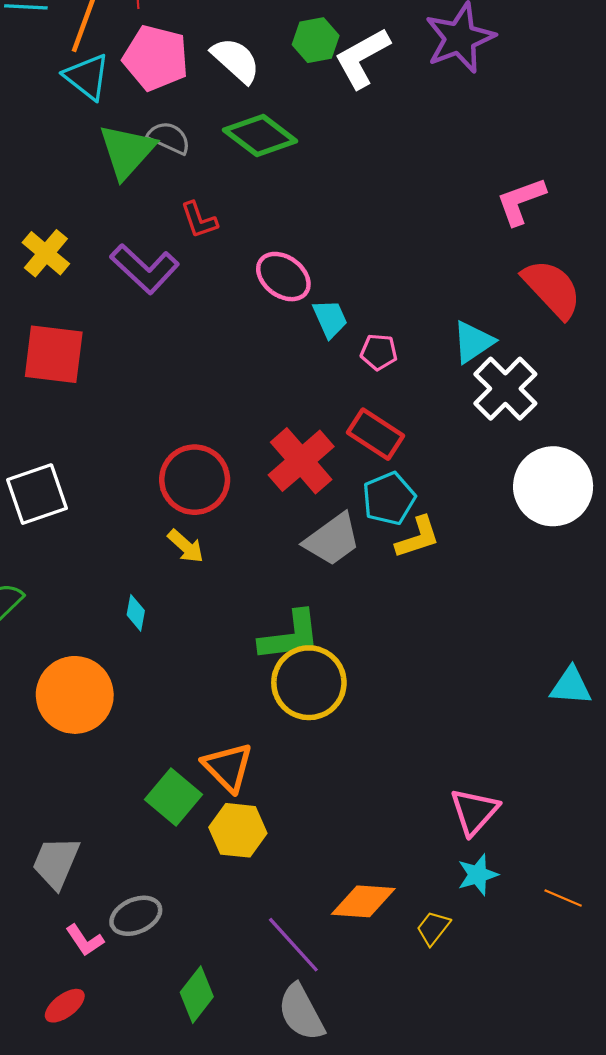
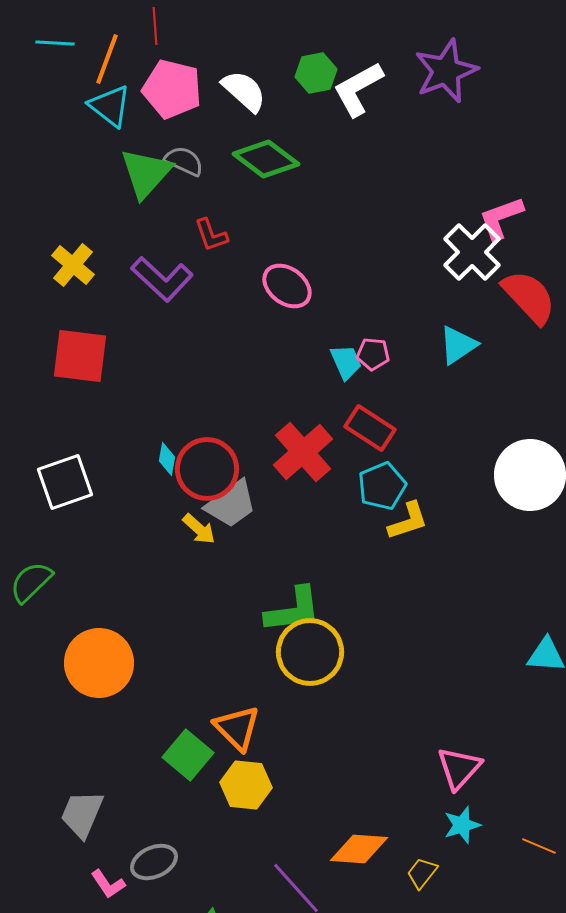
cyan trapezoid: (330, 319) -> (346, 362), moved
white cross: (505, 389) -> (472, 252), moved
gray trapezoid: (332, 540) -> (231, 504), moved
cyan diamond: (136, 613) -> (167, 459), moved

